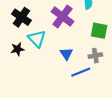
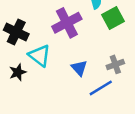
purple cross: (63, 17) -> (67, 23), turned 35
green square: (99, 31) -> (113, 18), moved, turned -30

